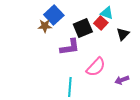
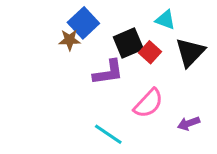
red square: (101, 23) -> (150, 52), moved
black triangle: (123, 34) -> (190, 52), size x1.5
cyan line: (70, 87) -> (108, 134), turned -60

